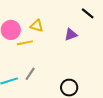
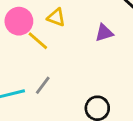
yellow line: (25, 43) -> (38, 41), turned 49

